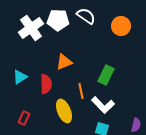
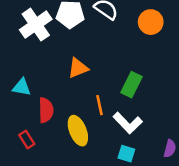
cyan triangle: (20, 77) -> (22, 87), turned 42
red semicircle: (46, 84) -> (46, 110), moved
red rectangle: (24, 118) -> (27, 140), turned -56

